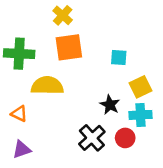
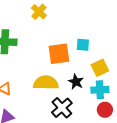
orange square: (69, 47) -> (59, 54), moved
yellow semicircle: (47, 86) -> (46, 83), moved
red circle: (125, 138) -> (105, 110), moved

